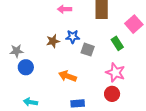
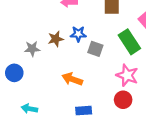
green rectangle: (117, 43) -> (129, 42), size x1.5
gray star: (17, 51) -> (32, 49), moved
blue circle: (26, 67) -> (14, 73), moved

